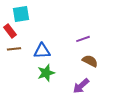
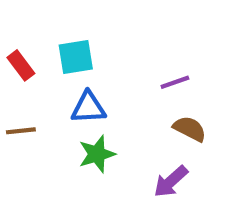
cyan square: (21, 14) -> (76, 57), moved
brown line: (14, 49) -> (21, 131), moved

